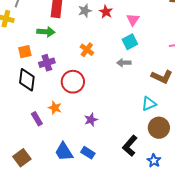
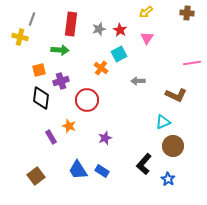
cyan square: (130, 42) -> (119, 54), moved

